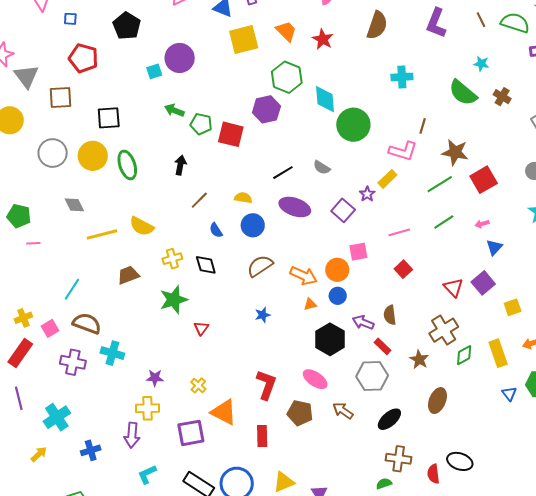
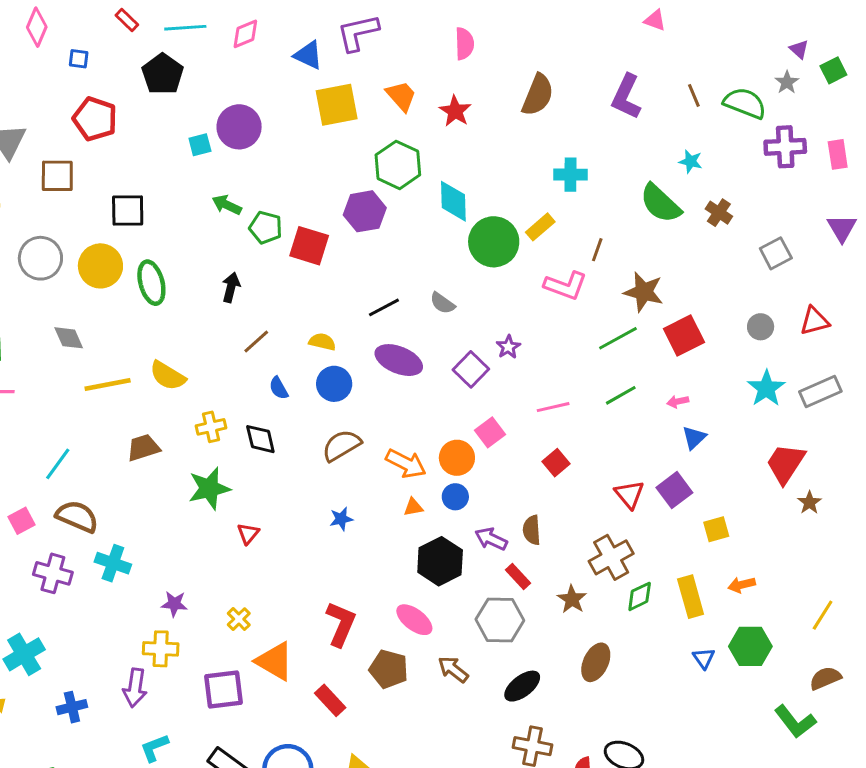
yellow rectangle: (387, 179) -> (540, 227), moved
pink square: (358, 252) -> (490, 432), turned -30
red rectangle: (262, 436) -> (330, 700), turned -45

